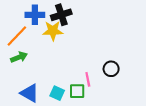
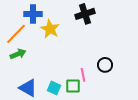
black cross: (61, 15) -> (85, 14), moved
yellow star: (53, 31) -> (50, 29), turned 30

